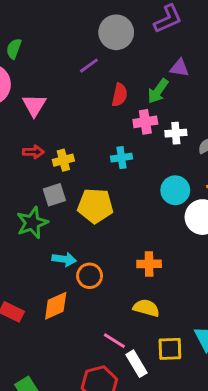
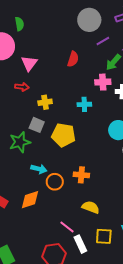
green semicircle: (14, 49) -> (19, 24), turned 144
purple line: (89, 66) -> (103, 41), moved
red semicircle: (120, 95) -> (73, 59), moved
red arrow: (33, 152) -> (22, 87), moved
gray square: (54, 195) -> (37, 125), turned 35
orange cross: (149, 264) -> (81, 175), moved

